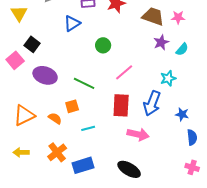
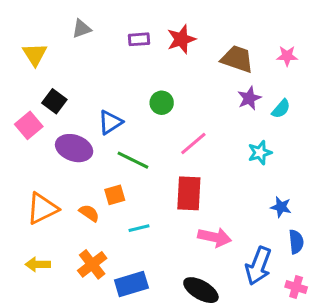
pink star: (178, 17) -> (287, 56), moved
blue triangle: (72, 23) -> (110, 122), moved
blue arrow: (152, 103) -> (258, 266), moved

